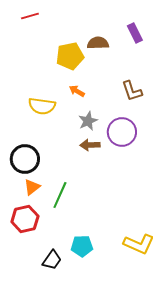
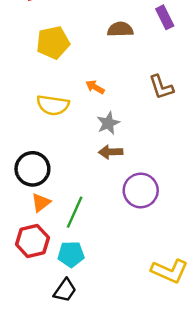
yellow pentagon: (70, 56) -> (53, 43), moved
purple circle: (122, 132) -> (141, 190), moved
cyan pentagon: (82, 246) -> (71, 254), moved

